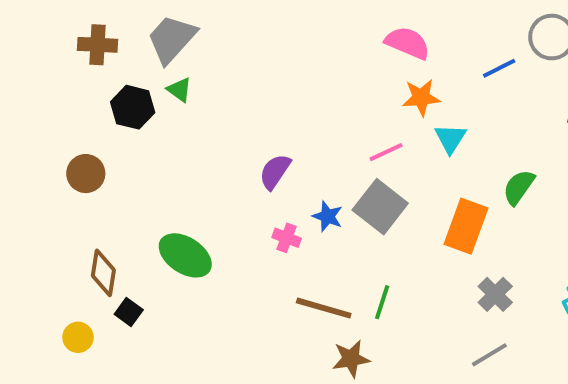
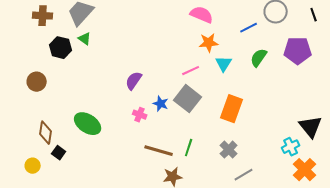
green semicircle: (519, 187) -> (259, 58), moved
gray cross: (495, 294) -> (229, 150), moved

